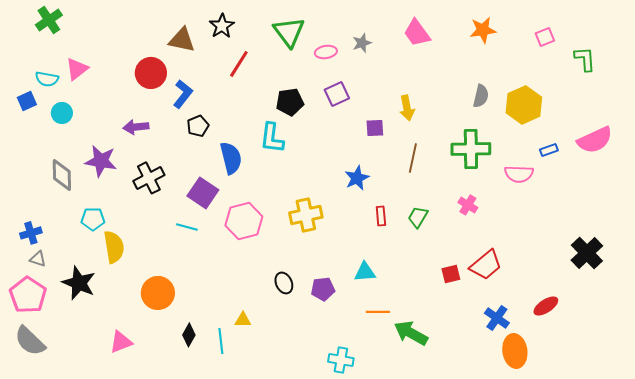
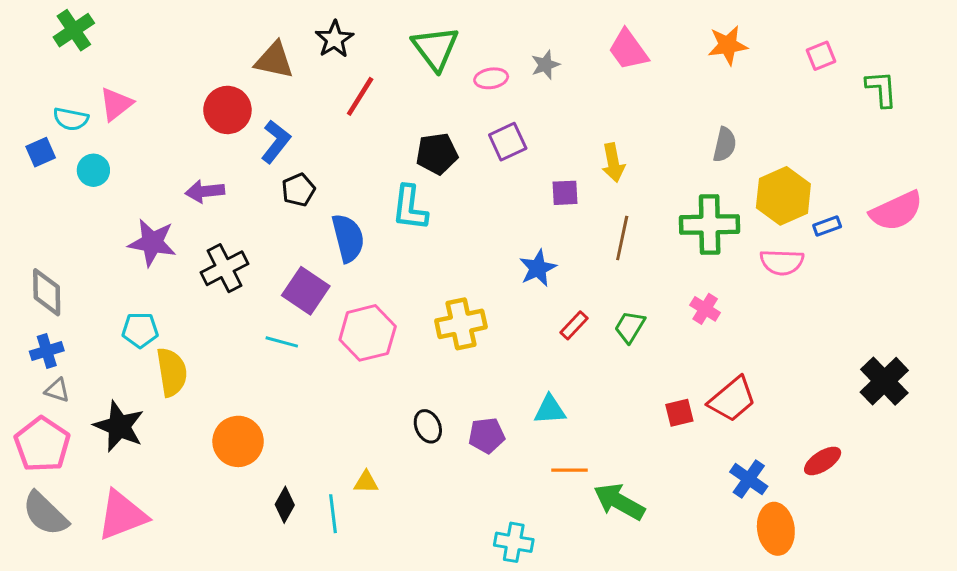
yellow hexagon: (524, 105) -> (783, 196), moved
gray diamond: (62, 175) -> (47, 292), moved
red rectangle: (381, 216) -> (574, 325), turned 48
pink triangle: (121, 342) -> (122, 515), moved, size x1.5

